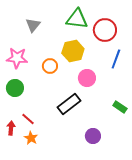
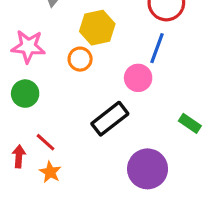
yellow hexagon: (73, 51) -> (97, 28), moved
blue line: (116, 59) -> (157, 48), moved
purple circle: (93, 136) -> (148, 169), size x1.6

